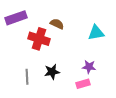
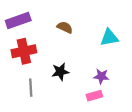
red cross: (39, 39) -> (24, 51), moved, turned -30
black star: (52, 72) -> (60, 72), moved

